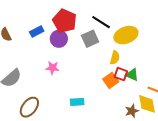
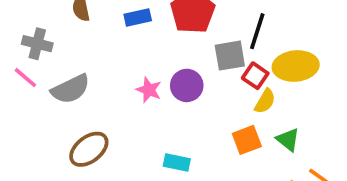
black line: (101, 22) -> (257, 31), turned 60
purple circle: (59, 39) -> (187, 85), moved
red square: (121, 74) -> (255, 76), moved

